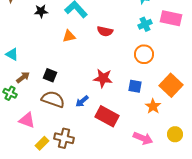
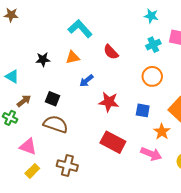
black star: (41, 11) -> (43, 59), moved
red semicircle: (105, 31) -> (111, 52), turned 35
blue arrow: (82, 101) -> (86, 81), moved
pink arrow: (143, 138) -> (151, 154), moved
yellow rectangle: (42, 143) -> (32, 171), moved

